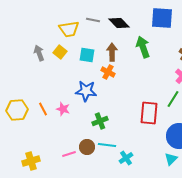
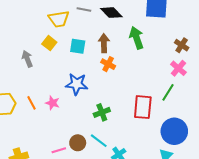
gray arrow: (39, 53) -> (27, 59), moved
orange cross: (108, 72) -> (108, 64), moved
green cross: (100, 121) -> (102, 112), moved
cyan line: (107, 145) -> (99, 141), turned 30

